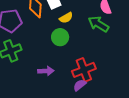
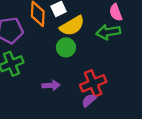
yellow semicircle: (66, 18) -> (72, 26), size x1.6
green arrow: (98, 24) -> (108, 32), turned -40

